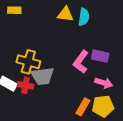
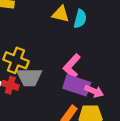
purple rectangle: (100, 56) -> (77, 85), moved, size x1.4

